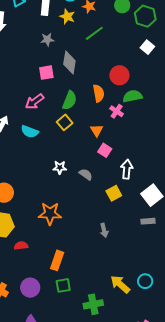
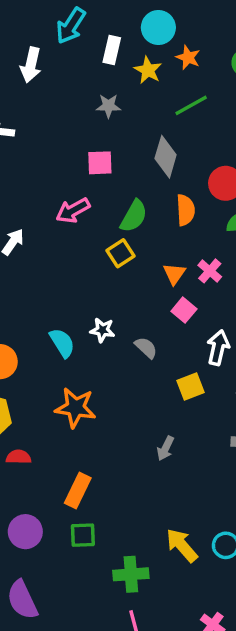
gray diamond: (69, 62) -> (166, 157), moved
pink cross: (117, 111) -> (210, 271), moved
cyan semicircle: (30, 132) -> (62, 343), moved, turned -150
gray arrow: (104, 230) -> (165, 448), turned 32

